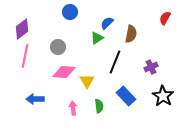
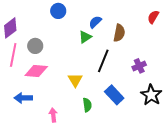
gray circle: (58, 47) -> (35, 46), moved
pink diamond: (64, 72) -> (36, 71), moved
pink arrow: (73, 108) -> (53, 115), moved

